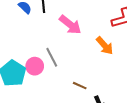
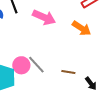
gray line: (52, 57) -> (36, 65), moved

